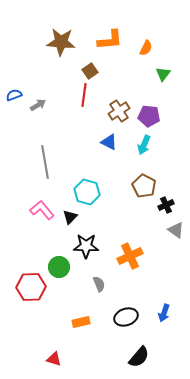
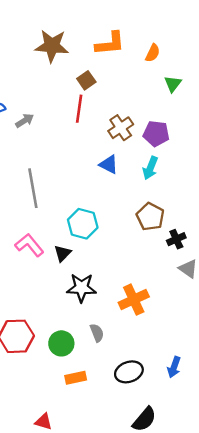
green circle: (59, 267) -> (61, 343), moved

